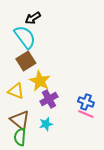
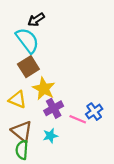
blue cross: (86, 102) -> (94, 112), turned 35
pink line: (86, 114) -> (78, 119), moved

